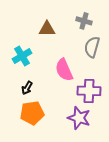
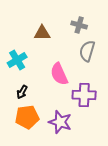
purple star: (79, 118) -> (60, 122), moved

